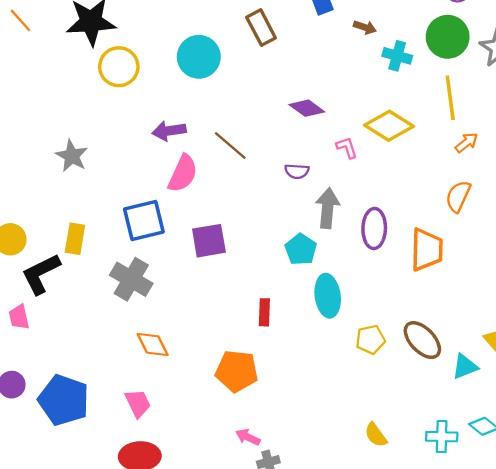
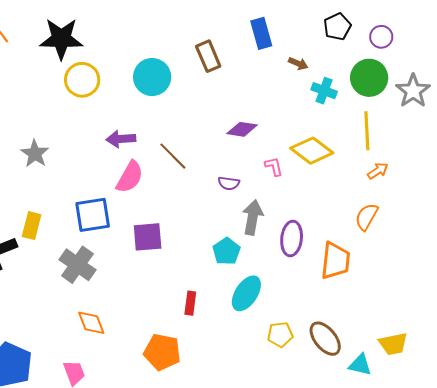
purple diamond: (307, 108) -> (242, 129), turned -32
cyan ellipse: (328, 296) -> (246, 293), turned 36
cyan triangle: (465, 367) -> (360, 365), turned 30

